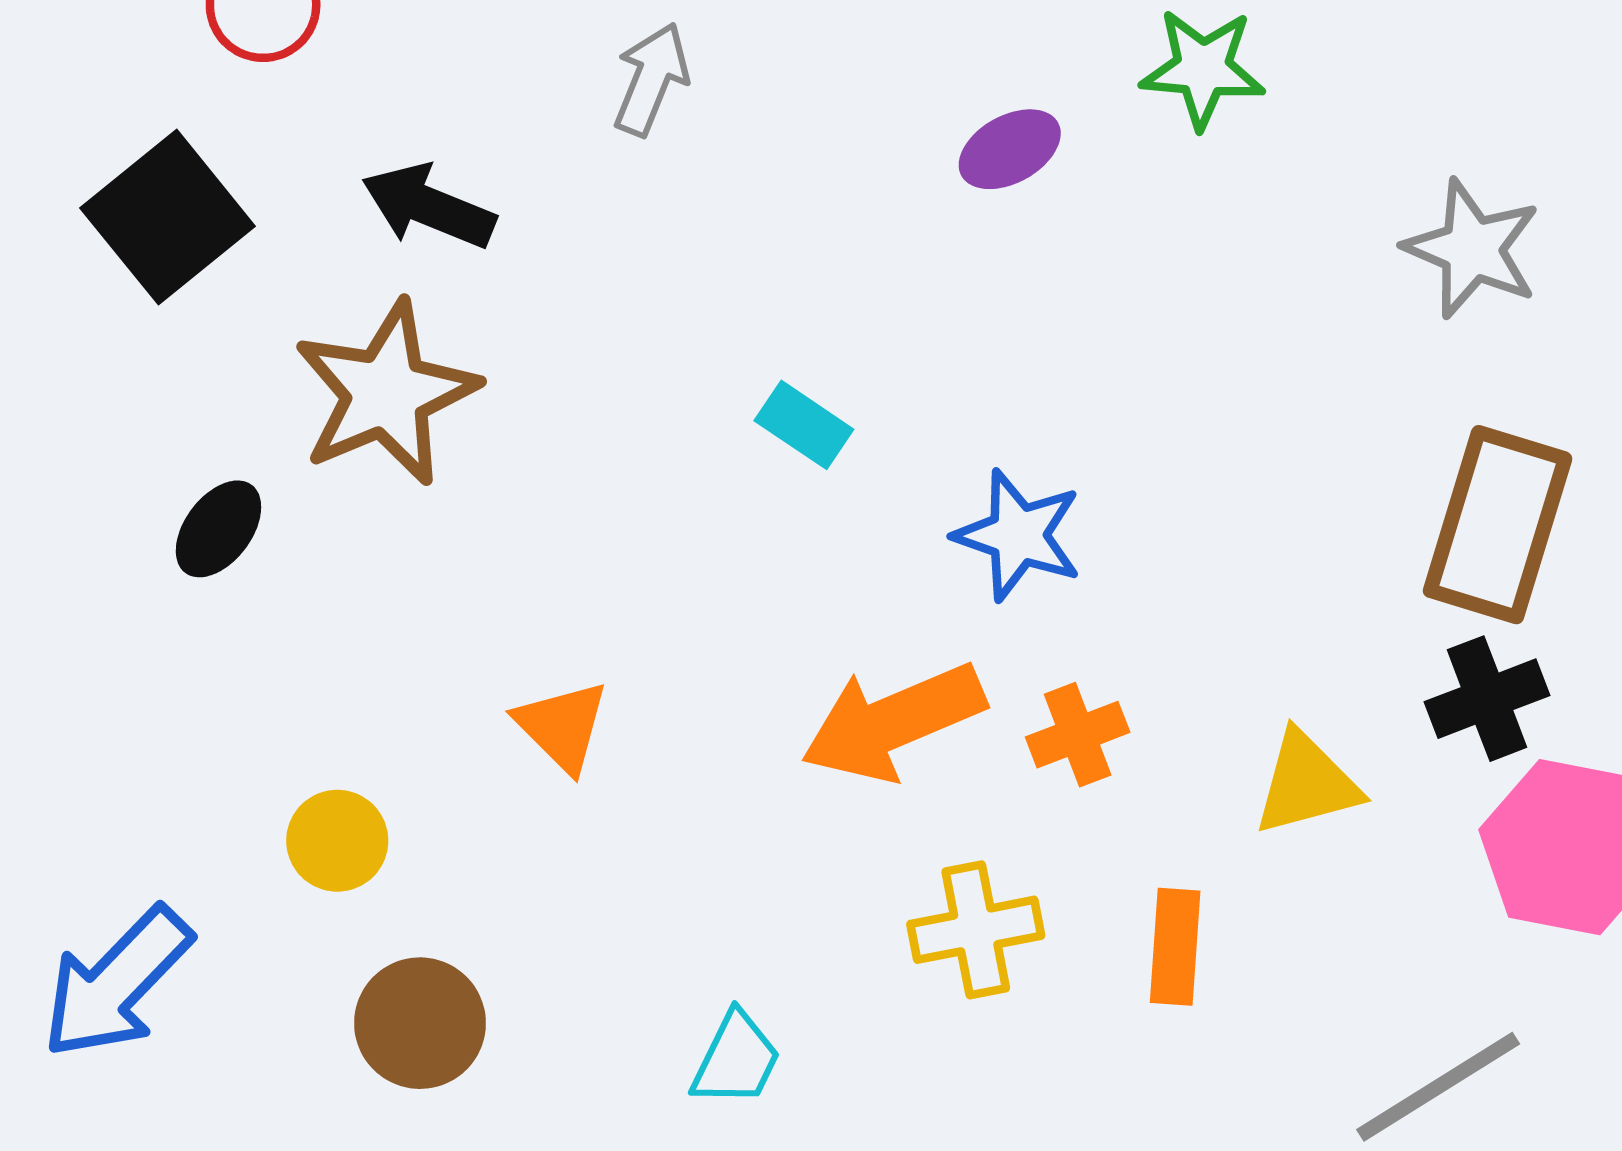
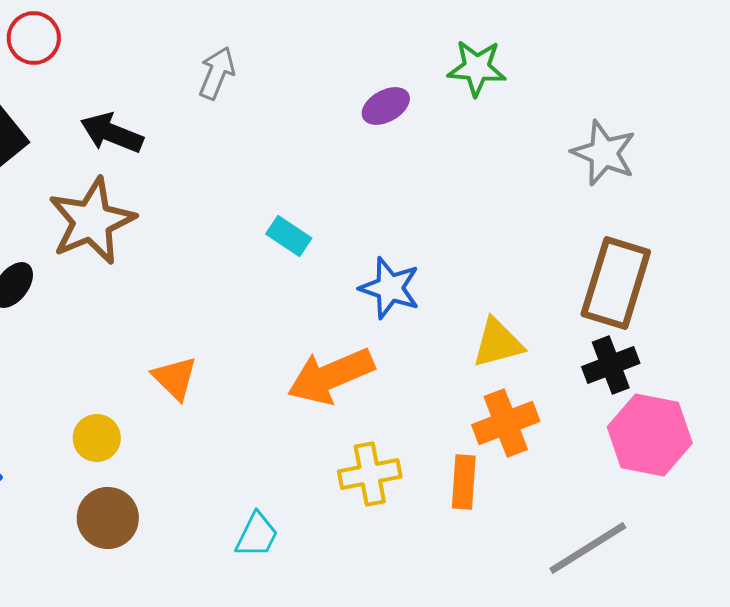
orange cross: (1078, 735) -> (506, 423), moved, size x1.4
yellow triangle: (1307, 783) -> (498, 343), moved
yellow circle: (337, 841) -> (97, 438), moved

